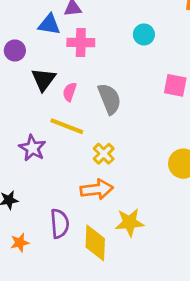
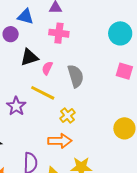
blue triangle: (49, 25) -> (25, 17), moved
cyan circle: (144, 34) -> (120, 33), moved, size x1.5
black triangle: (44, 79) -> (29, 57), turned 30

